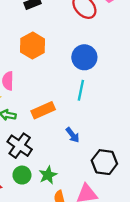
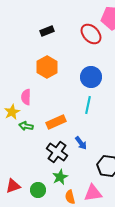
black cross: (20, 146) -> (57, 152), moved
green circle: (22, 175) -> (38, 190), moved

